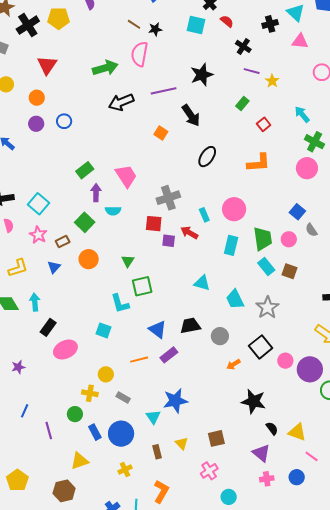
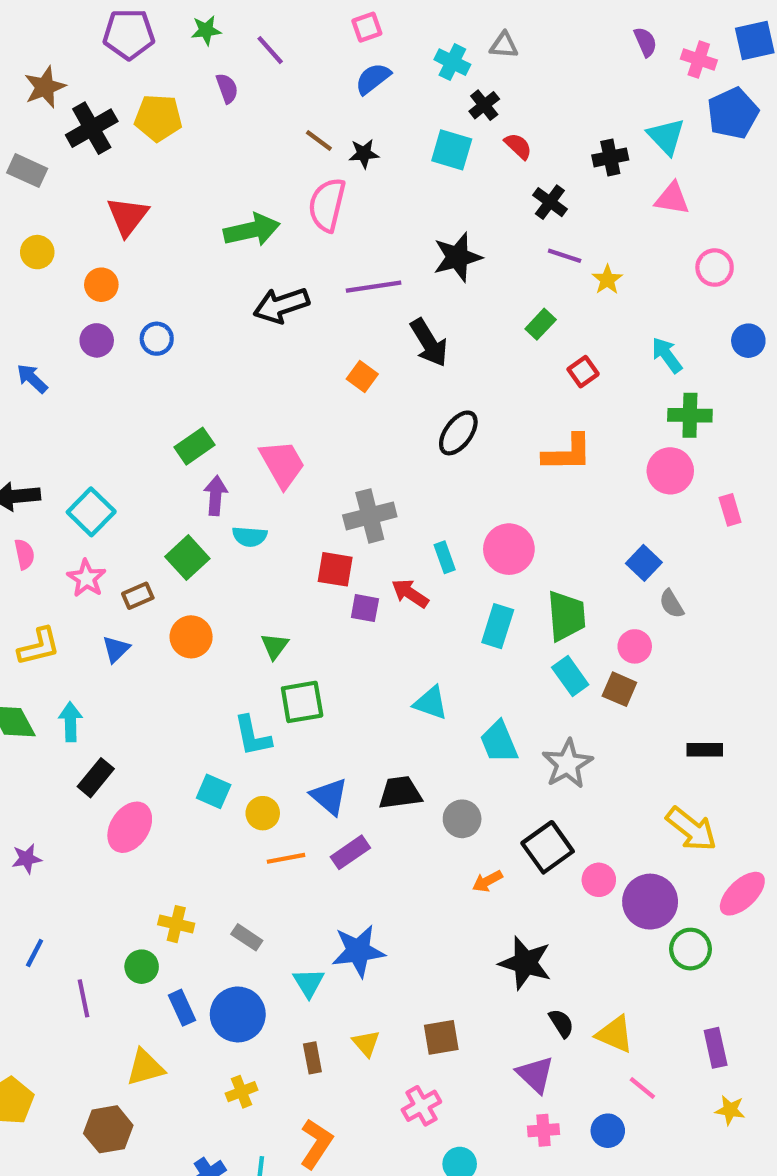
green cross: (315, 142) -> (690, 415), turned -30
pink circle: (289, 239) -> (635, 646), moved
pink ellipse: (65, 350) -> (130, 827), turned -35
yellow circle: (106, 374) -> (263, 813), moved

